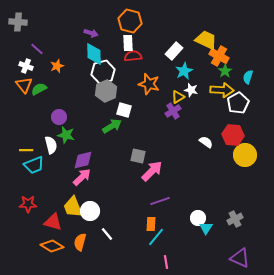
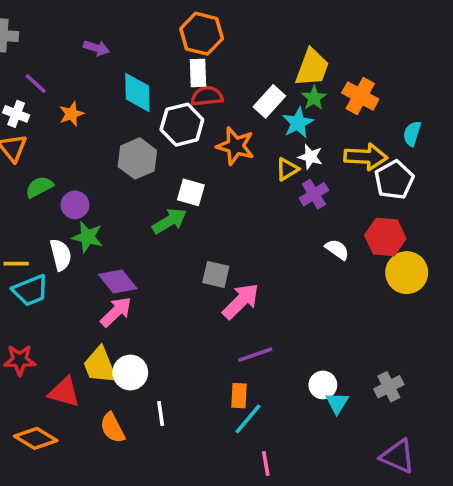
purple arrow: (91, 33) -> (96, 48), moved
yellow trapezoid: (206, 40) -> (312, 68), moved, turned 85
white rectangle: (174, 51) -> (269, 101), moved
green star: (225, 71) -> (314, 98), moved
white hexagon: (103, 72) -> (182, 125), moved
green semicircle: (39, 89) -> (39, 187), moved
gray hexagon: (106, 91) -> (137, 158), moved
purple cross: (173, 111) -> (314, 194), moved
purple diamond: (83, 160) -> (118, 282), turned 65
white line: (107, 234) -> (161, 414), turned 32
orange semicircle: (80, 242) -> (112, 428), turned -42
orange diamond: (52, 246) -> (36, 438), moved

